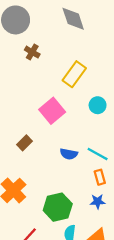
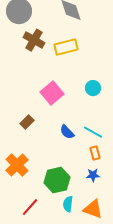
brown cross: (32, 52) -> (34, 40), size x1.5
yellow rectangle: (74, 74) -> (66, 47), moved, turned 40
blue semicircle: (69, 154) -> (67, 132), turned 35

